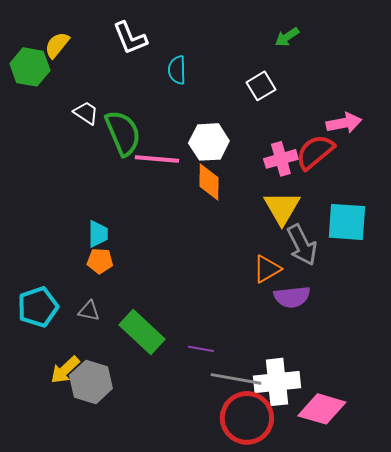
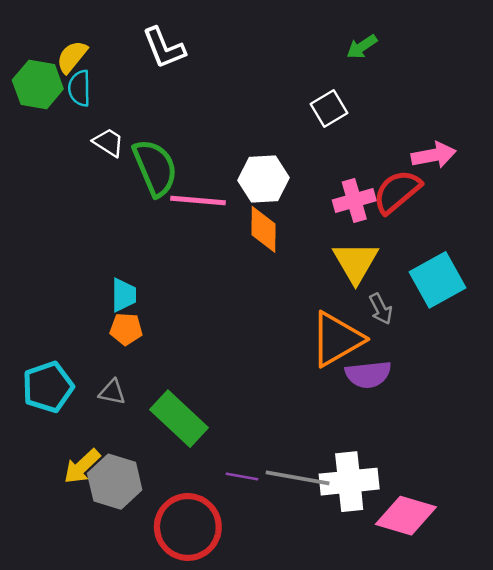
cyan semicircle: (177, 70) -> (79, 88), moved
cyan square: (347, 222) -> (437, 280), turned -33
gray arrow: (302, 245) -> (381, 309), size x0.6
orange triangle: (267, 269) -> (337, 339), size x1.6
purple line: (201, 349) -> (242, 477), moved
red circle: (247, 418) -> (188, 527), moved

